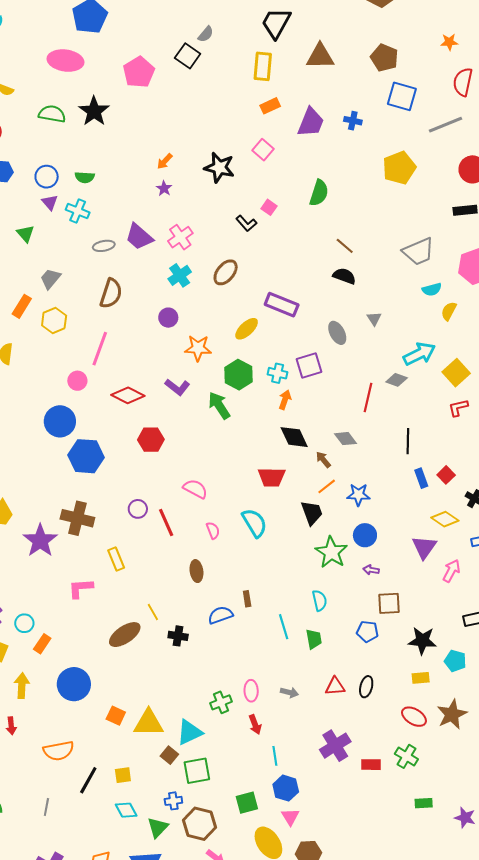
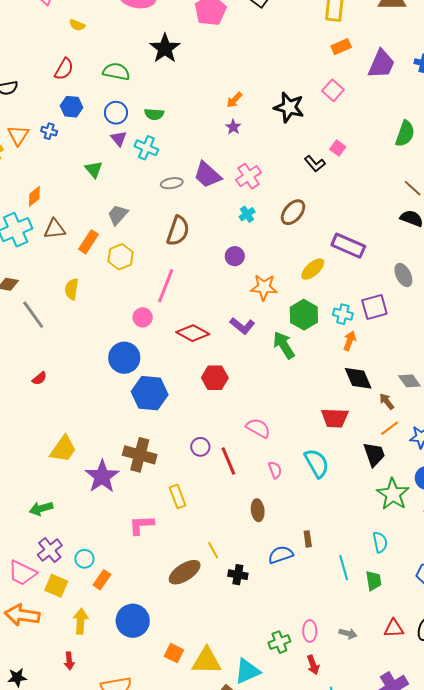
green semicircle: (52, 114) -> (116, 72), moved
green semicircle: (319, 193) -> (405, 134), moved
cyan cross: (180, 275) -> (247, 214), size x0.7

